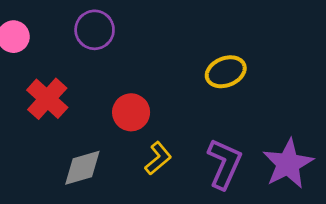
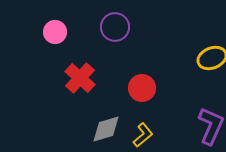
yellow L-shape: (158, 158) -> (143, 135), moved

